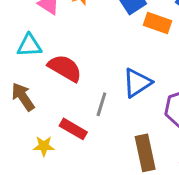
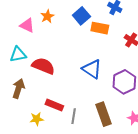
blue triangle: (137, 83) -> (92, 69), turned -45
brown arrow: (23, 97) -> (19, 89), turned 60
gray line: (101, 104) -> (74, 116), moved

